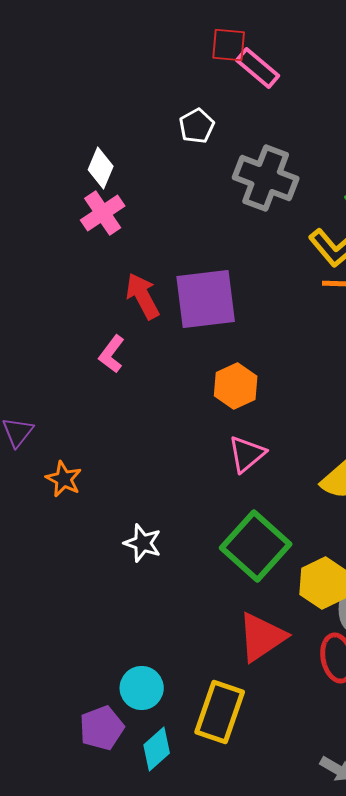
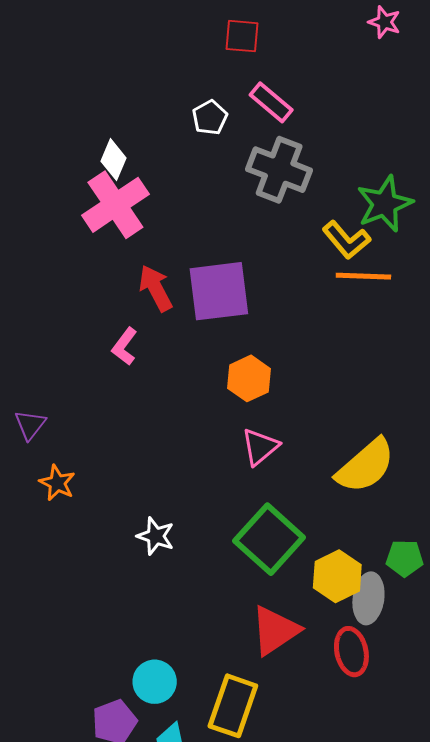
pink rectangle: (258, 68) -> (271, 102), moved
pink cross: (103, 213) -> (115, 205), size x1.5
orange star: (64, 479) -> (57, 483), moved

